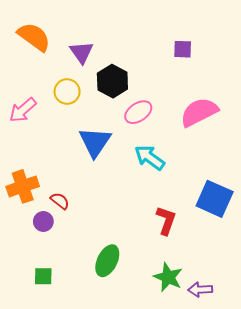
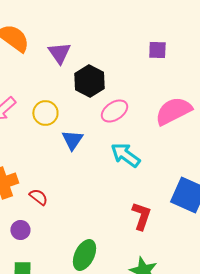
yellow circle: (67, 92) -> (45, 113), moved
blue triangle: (95, 142) -> (72, 140), size x0.7
purple circle: (43, 221) -> (20, 230), moved

